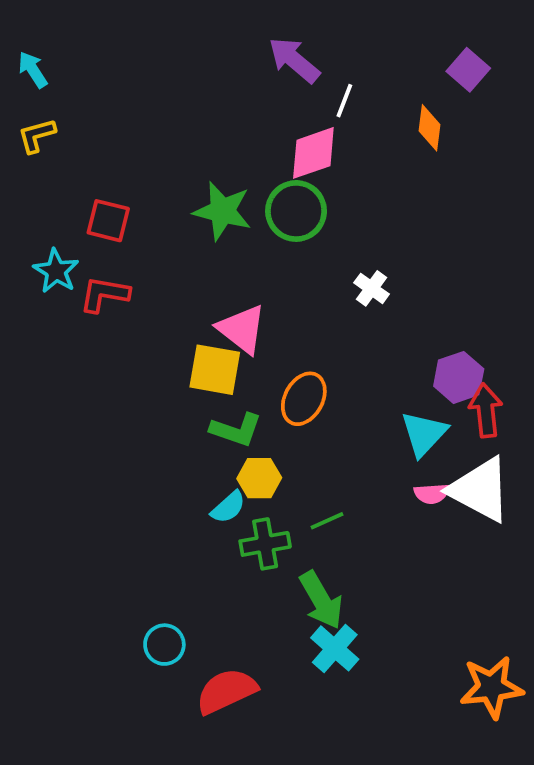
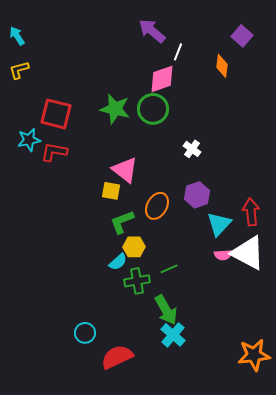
red square: (108, 221) -> (56, 114), size x1.4
cyan star: (56, 271) -> (29, 140), turned 30
yellow square: (215, 370) -> (111, 191), size x0.7
purple hexagon: (459, 377) -> (197, 195), moved
green L-shape: (236, 430) -> (122, 222), turned 140

